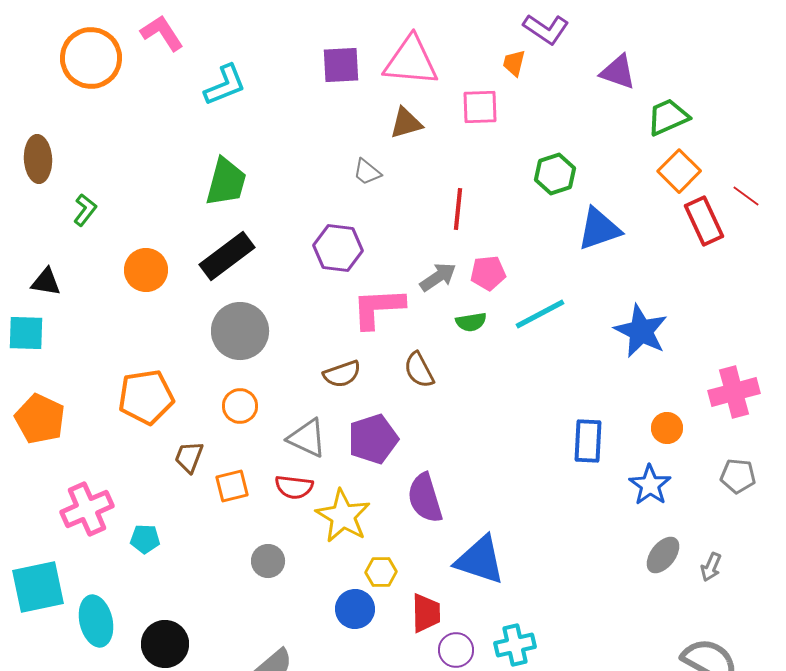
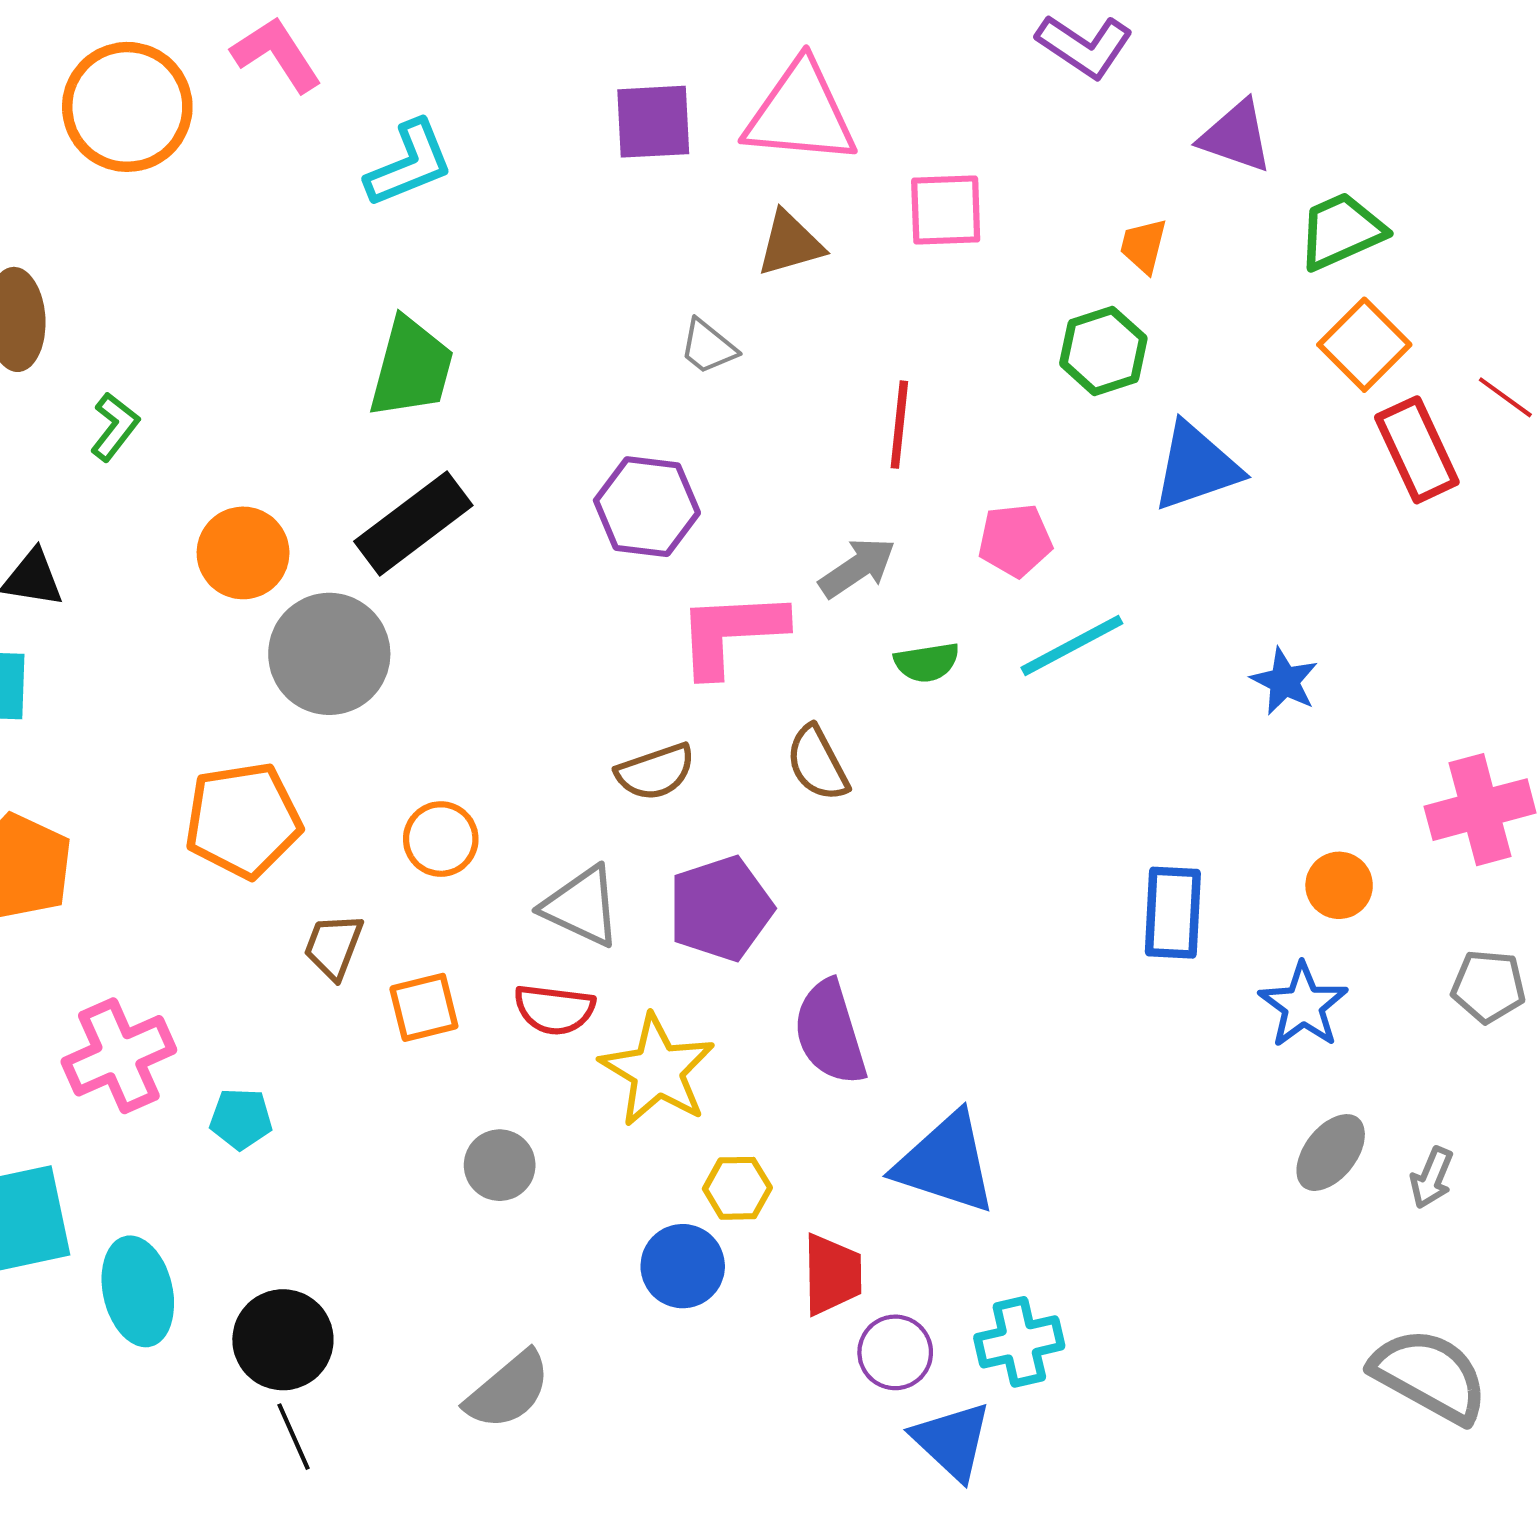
orange trapezoid: (514, 63) -> (1143, 246), moved
pink pentagon: (488, 273) -> (1015, 540), moved
gray circle: (240, 331) -> (329, 654), moved
blue star: (641, 331) -> (1284, 681), size x0.6

